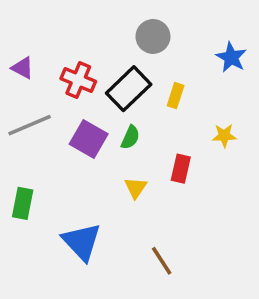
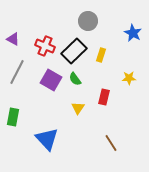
gray line: (30, 125) -> (17, 72), turned -40
green semicircle: (130, 137) -> (75, 79), turned 120
brown line: (162, 261) -> (111, 143), moved

